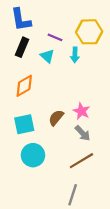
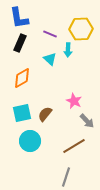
cyan triangle: (47, 56) -> (50, 59), moved
brown semicircle: (56, 118) -> (45, 114), moved
gray arrow: (83, 133) -> (87, 121), moved

